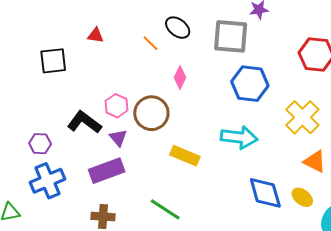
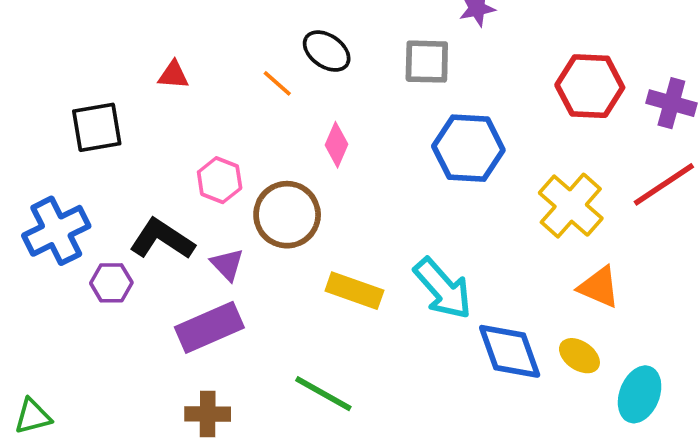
gray square: (231, 36) -> (427, 62), size x0.7
pink hexagon: (117, 106) -> (220, 180), moved
cyan arrow: (239, 137) -> (443, 289), moved, turned 45
purple hexagon: (40, 144) -> (111, 283), moved
blue cross: (47, 181) -> (56, 231), moved

